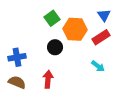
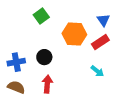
green square: (52, 18) -> (41, 16), moved
black circle: (55, 47) -> (44, 57), moved

